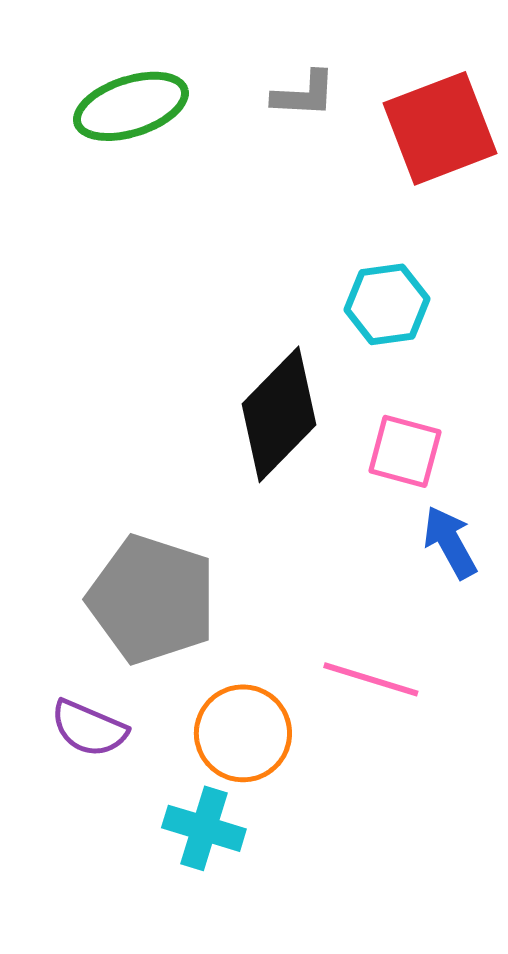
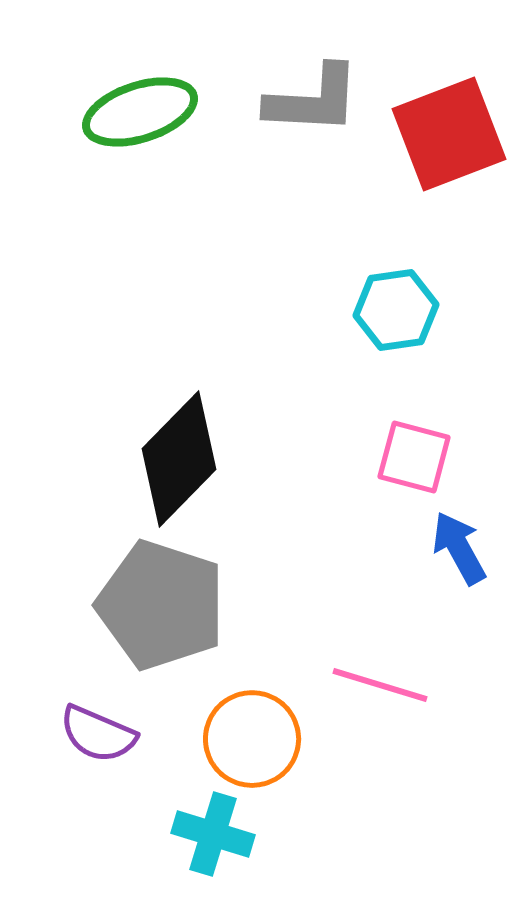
gray L-shape: (304, 94) -> (313, 100), size x1.5
black diamond: (279, 414) -> (179, 459), moved

